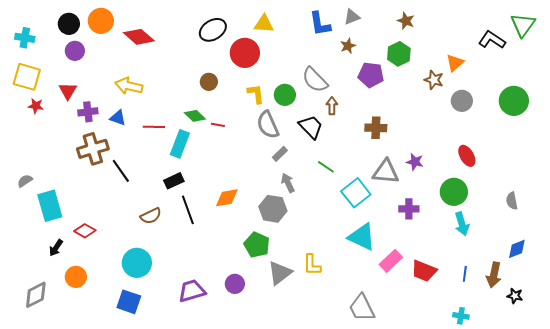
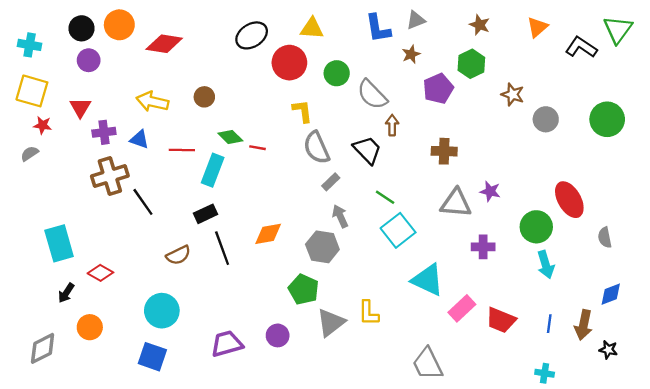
red diamond: (139, 37) -> (164, 44), turned -32
orange triangle: (455, 63) -> (537, 27), moved
purple pentagon: (371, 75) -> (438, 89), turned -30
brown circle: (209, 82) -> (204, 97), moved
green circle: (285, 95) -> (337, 73), moved
red ellipse: (467, 156) -> (569, 200), moved, size x1.4
gray semicircle: (25, 181) -> (30, 154), moved
cyan square: (356, 193) -> (398, 230), moved

